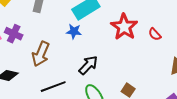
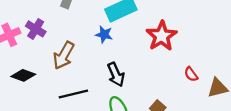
red semicircle: (155, 34) -> (191, 74), moved
black arrow: (88, 65) -> (116, 75), turned 105

